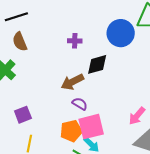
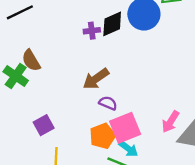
brown semicircle: (20, 42) -> (31, 60), moved
black diamond: (97, 64) -> (112, 24), moved
pink arrow: (137, 116) -> (171, 122), moved

